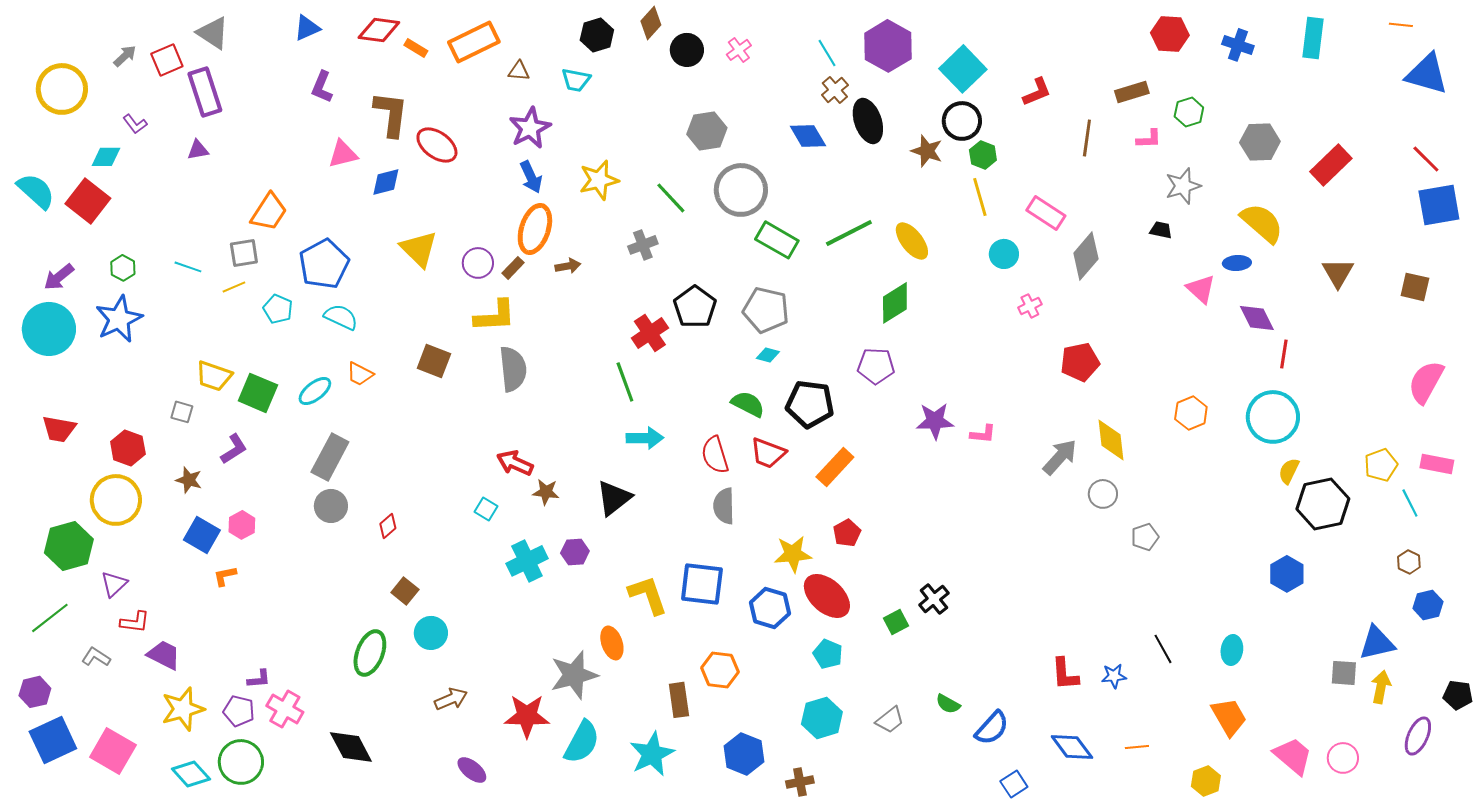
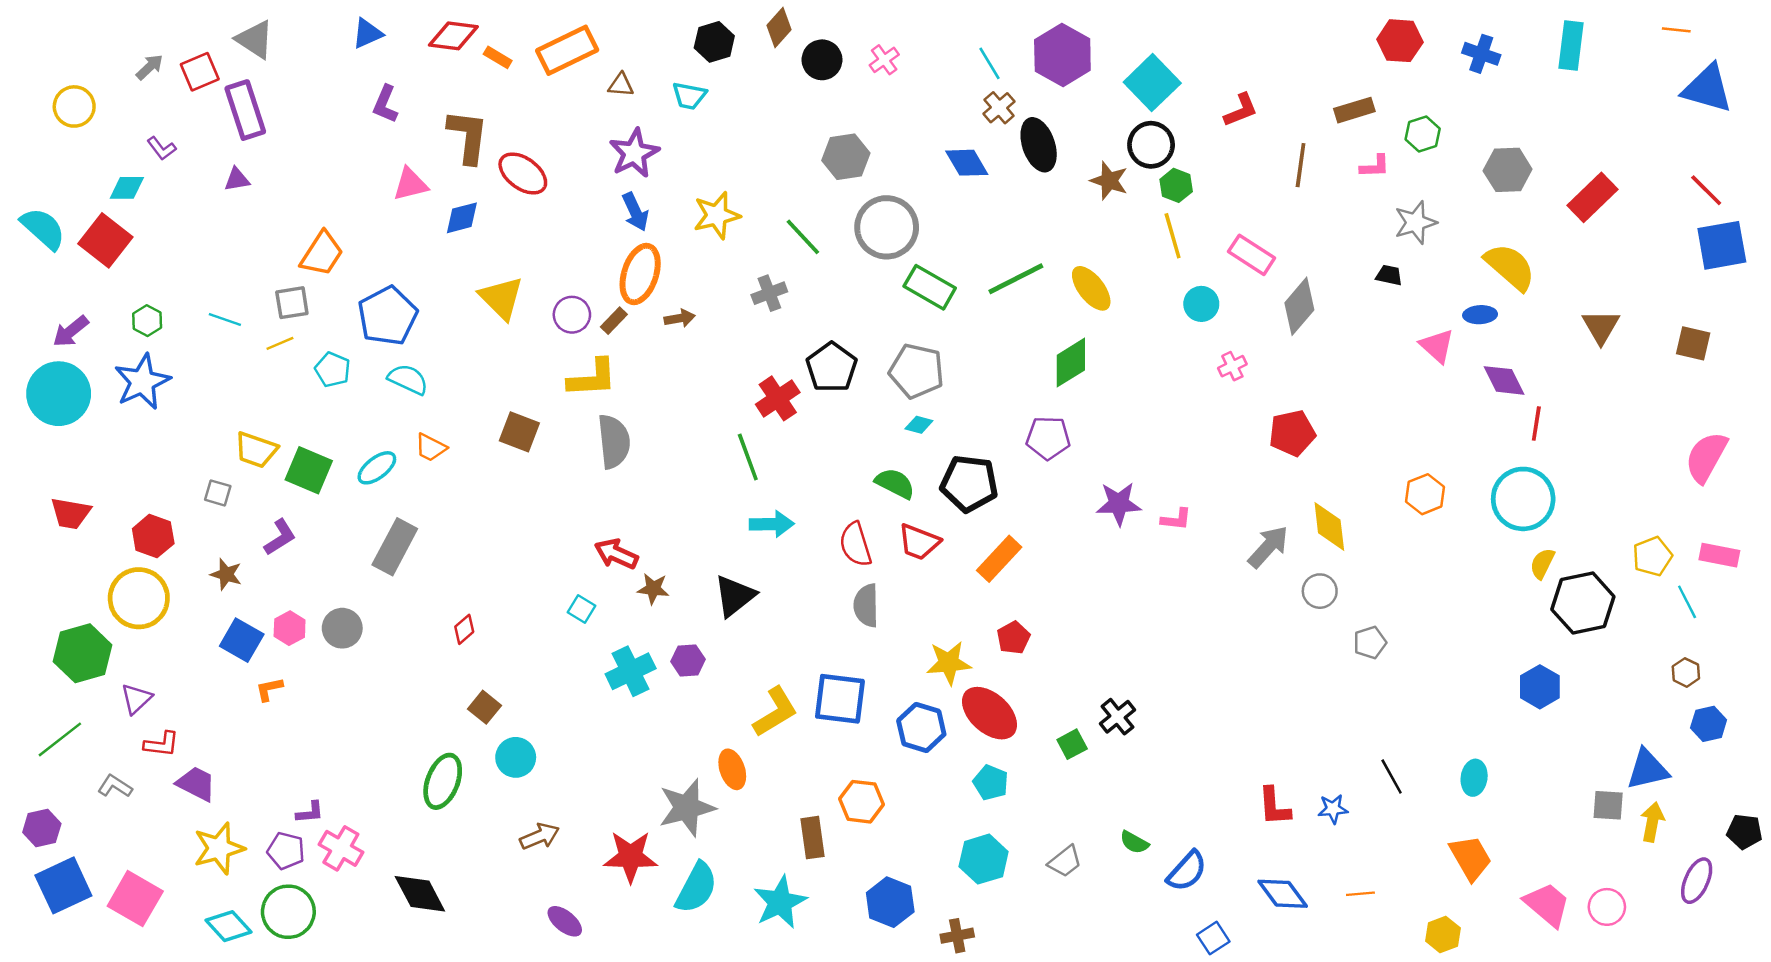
yellow circle: (62, 89) -> (74, 106), size x0.7
gray circle: (331, 506) -> (342, 628), moved
yellow L-shape: (648, 595) -> (775, 712), turned 78

